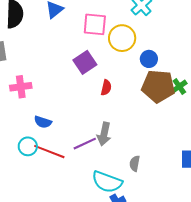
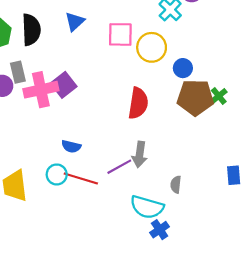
purple square: (85, 62) -> (64, 85), moved
pink cross: (21, 87) -> (41, 90), moved, size x1.4
red semicircle: (106, 88) -> (138, 103), size x1.8

